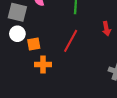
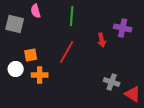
white circle: (17, 34) -> (16, 69), moved

